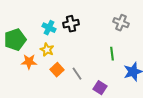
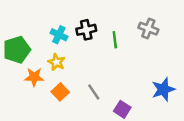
green line: (112, 54) -> (115, 40), moved
orange square: (57, 70) -> (60, 92), moved

